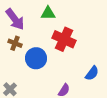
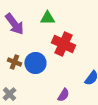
brown cross: (15, 43) -> (14, 62), moved

